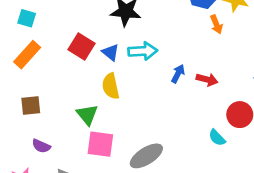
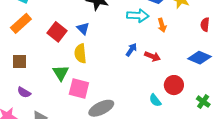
orange arrow: (216, 24) -> (162, 25), moved
red square: (81, 47) -> (57, 32), moved
cyan arrow: (143, 51) -> (138, 16), moved
pink square: (100, 144) -> (79, 89), moved

